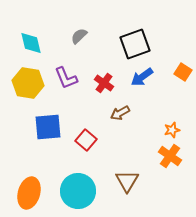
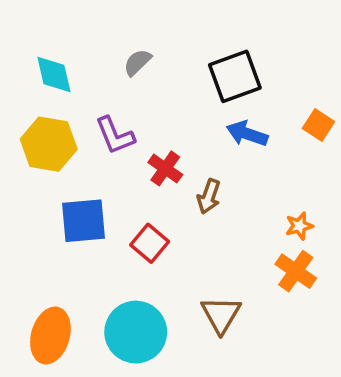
blue arrow: (142, 77) -> (247, 134), turned 55
red cross: (104, 83) -> (165, 168), moved
brown arrow: (120, 113) -> (209, 196), turned -42

